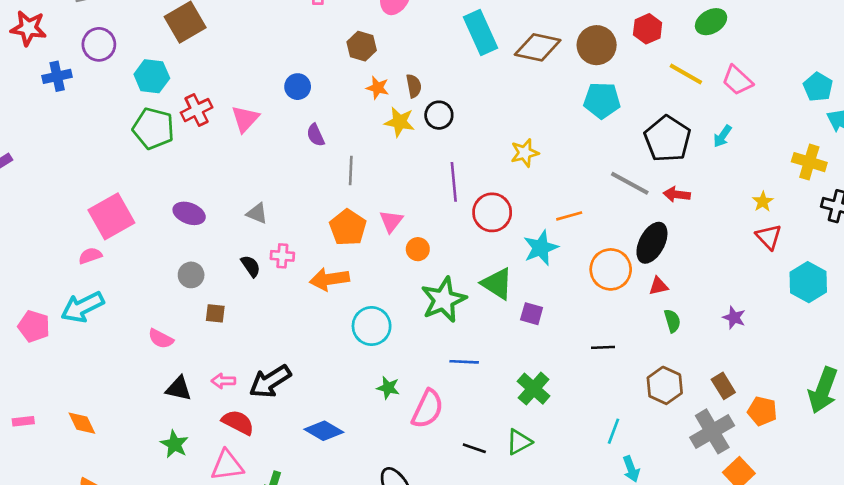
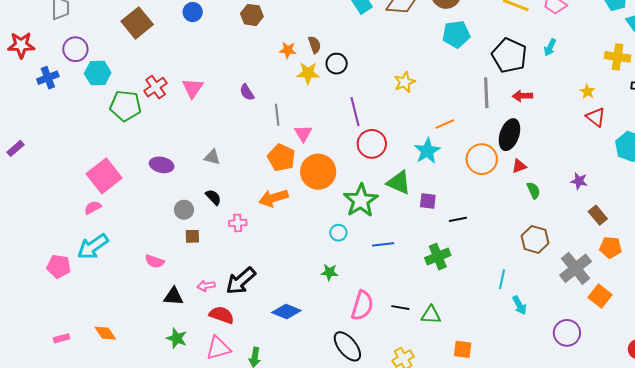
brown hexagon: (362, 46) -> (252, 15), moved
cyan hexagon: (152, 76) -> (98, 73), moved
blue circle: (298, 87) -> (193, 12), moved
gray line: (630, 183) -> (486, 93), turned 68
red circle: (492, 212) -> (372, 144), moved
pink triangle: (391, 221) -> (303, 133), moved
orange circle: (418, 249) -> (318, 172), moved, size x2.0
pink cross: (282, 256) -> (238, 223), moved
gray circle: (191, 275) -> (184, 210), moved
cyan circle: (372, 326) -> (338, 233), moved, size x0.6
black line: (603, 347) -> (458, 219), moved
brown rectangle: (723, 386) -> (598, 215), moved
green cross: (534, 389) -> (438, 257), turned 35
pink semicircle: (427, 409) -> (362, 306), moved
green triangle: (519, 442) -> (431, 315), moved, turned 40

